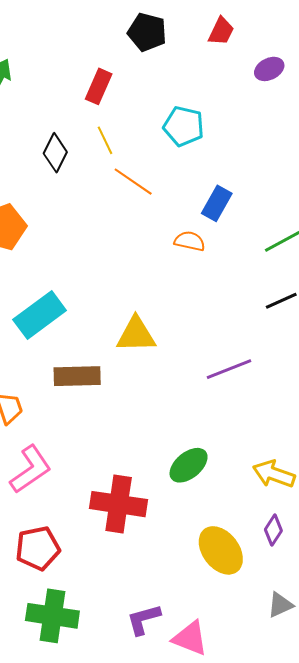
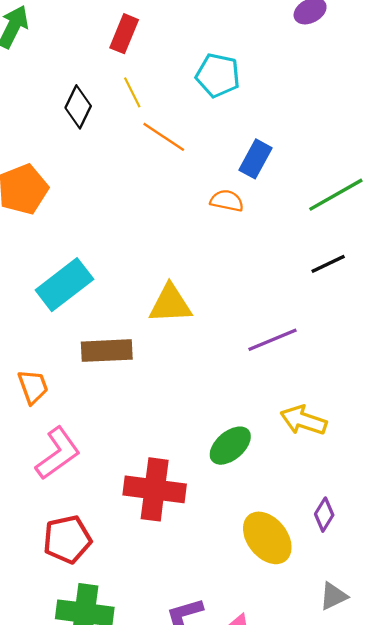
yellow arrow: (274, 474) -> (303, 420), moved

